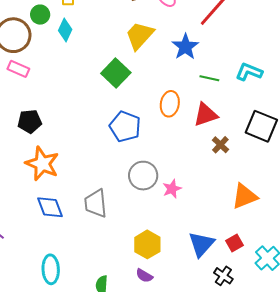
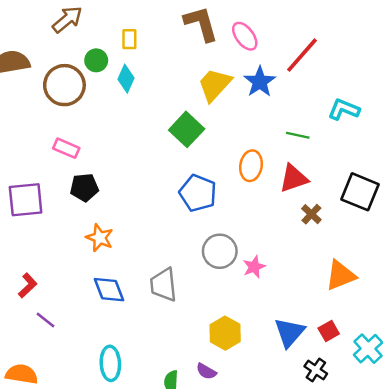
blue star: (185, 47) -> (260, 82), moved
pink rectangle: (18, 69) -> (66, 148), moved
cyan L-shape: (249, 72) -> (344, 109), moved
orange star: (42, 164) -> (100, 238), size x0.7
purple semicircle: (144, 276) -> (206, 371), moved

